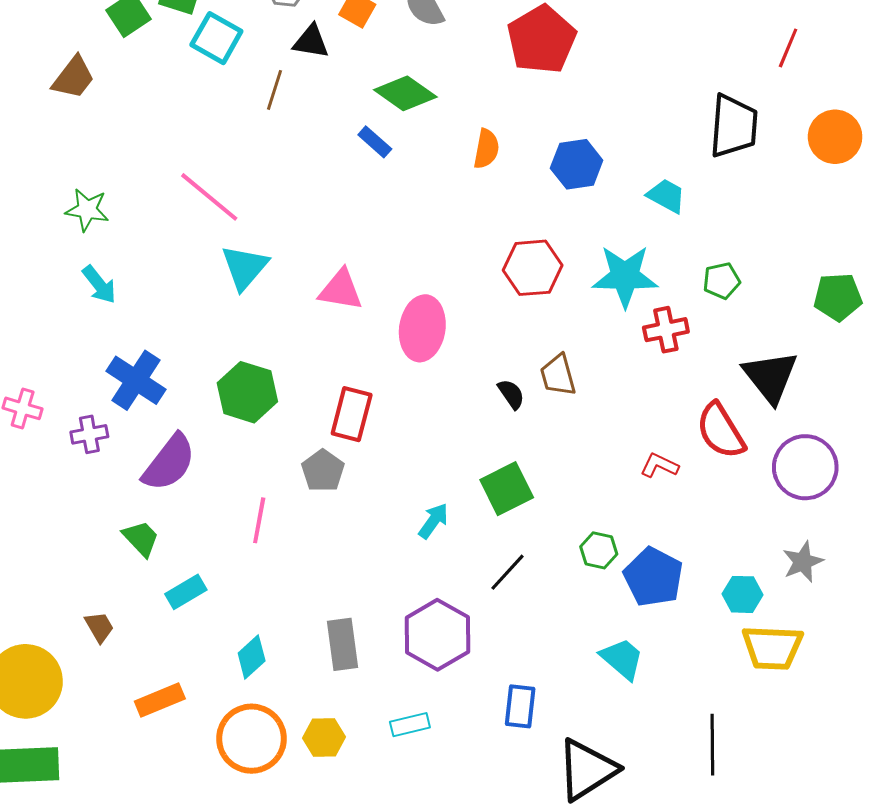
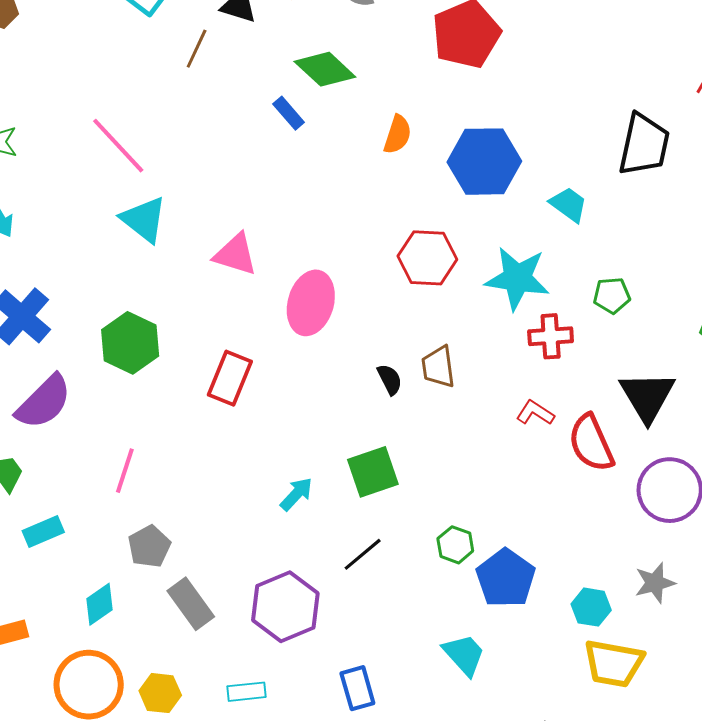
blue hexagon: (577, 164) -> (484, 162), size x1.4
cyan triangle: (245, 267) -> (144, 219), turned -40
red L-shape: (659, 465) -> (535, 413), moved
gray pentagon: (323, 471) -> (149, 546), moved
gray rectangle: (343, 644) -> (191, 604), turned -36
blue rectangle: (520, 706) -> (357, 688), turned -30

